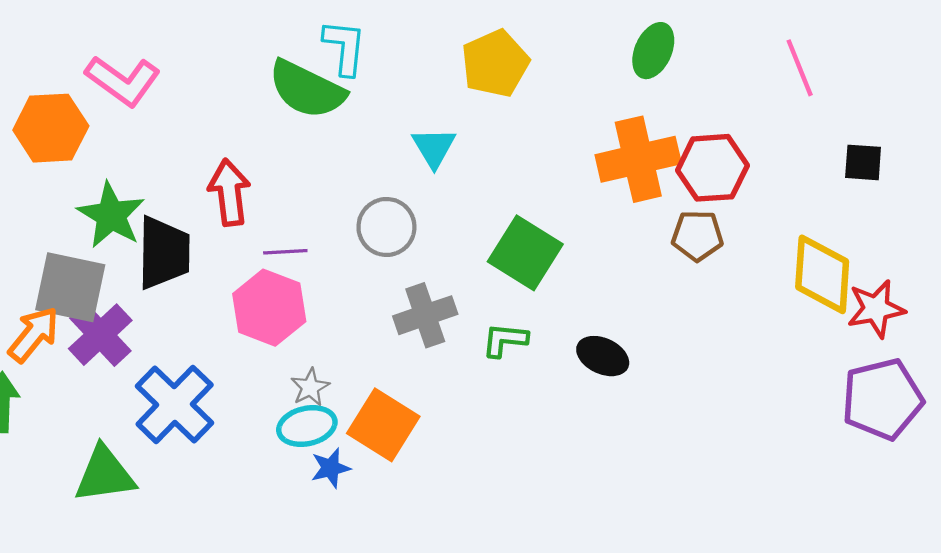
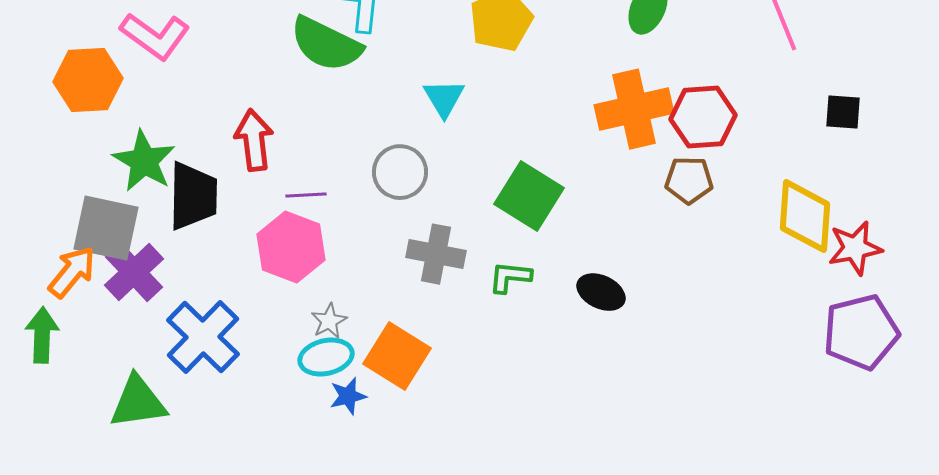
gray cross: (425, 315) -> (436, 254), turned 30

